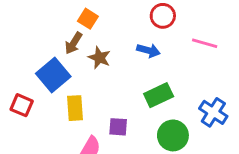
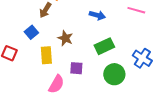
brown star: (99, 58) -> (65, 38), moved
blue square: (53, 75) -> (31, 32), size x0.6

